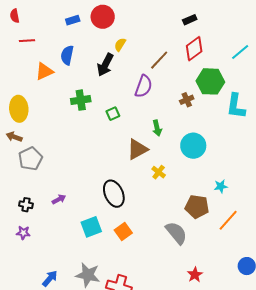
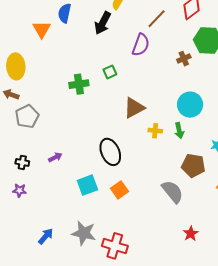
orange triangle: (44, 71) -> (42, 29), turned -36
green cross: (81, 100) -> (79, 84), moved
green arrow: (157, 128) -> (179, 131), moved
yellow cross: (159, 172) -> (155, 131), turned -32

